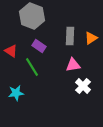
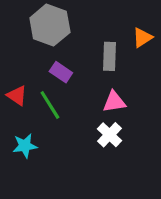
orange triangle: (91, 38) -> (142, 38), moved
red triangle: (11, 51) -> (17, 96), moved
white cross: (83, 86) -> (110, 135), moved

